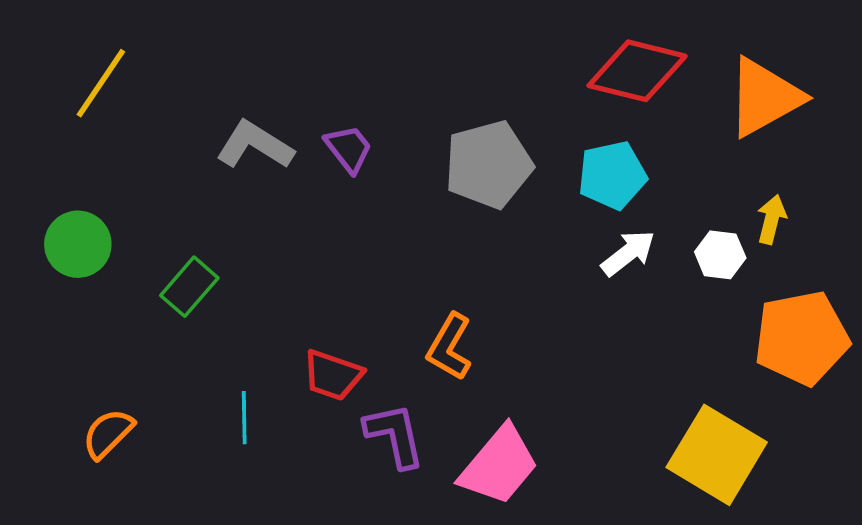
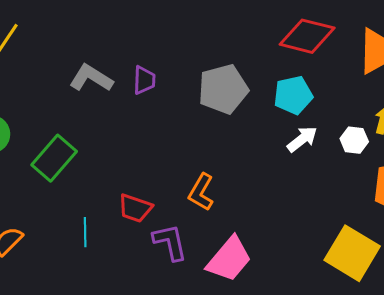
purple trapezoid: (349, 149) -> (144, 80), turned 40
green rectangle: (189, 287) -> (54, 158), size x1.4

